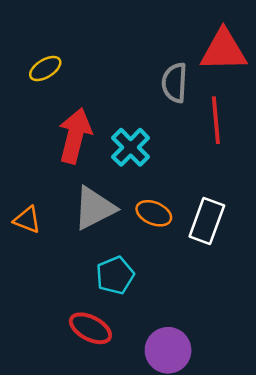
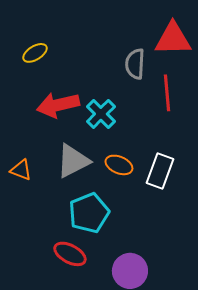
red arrow: (75, 136) -> (58, 105), turned -117
cyan pentagon: (115, 275) -> (89, 213), size x1.4

